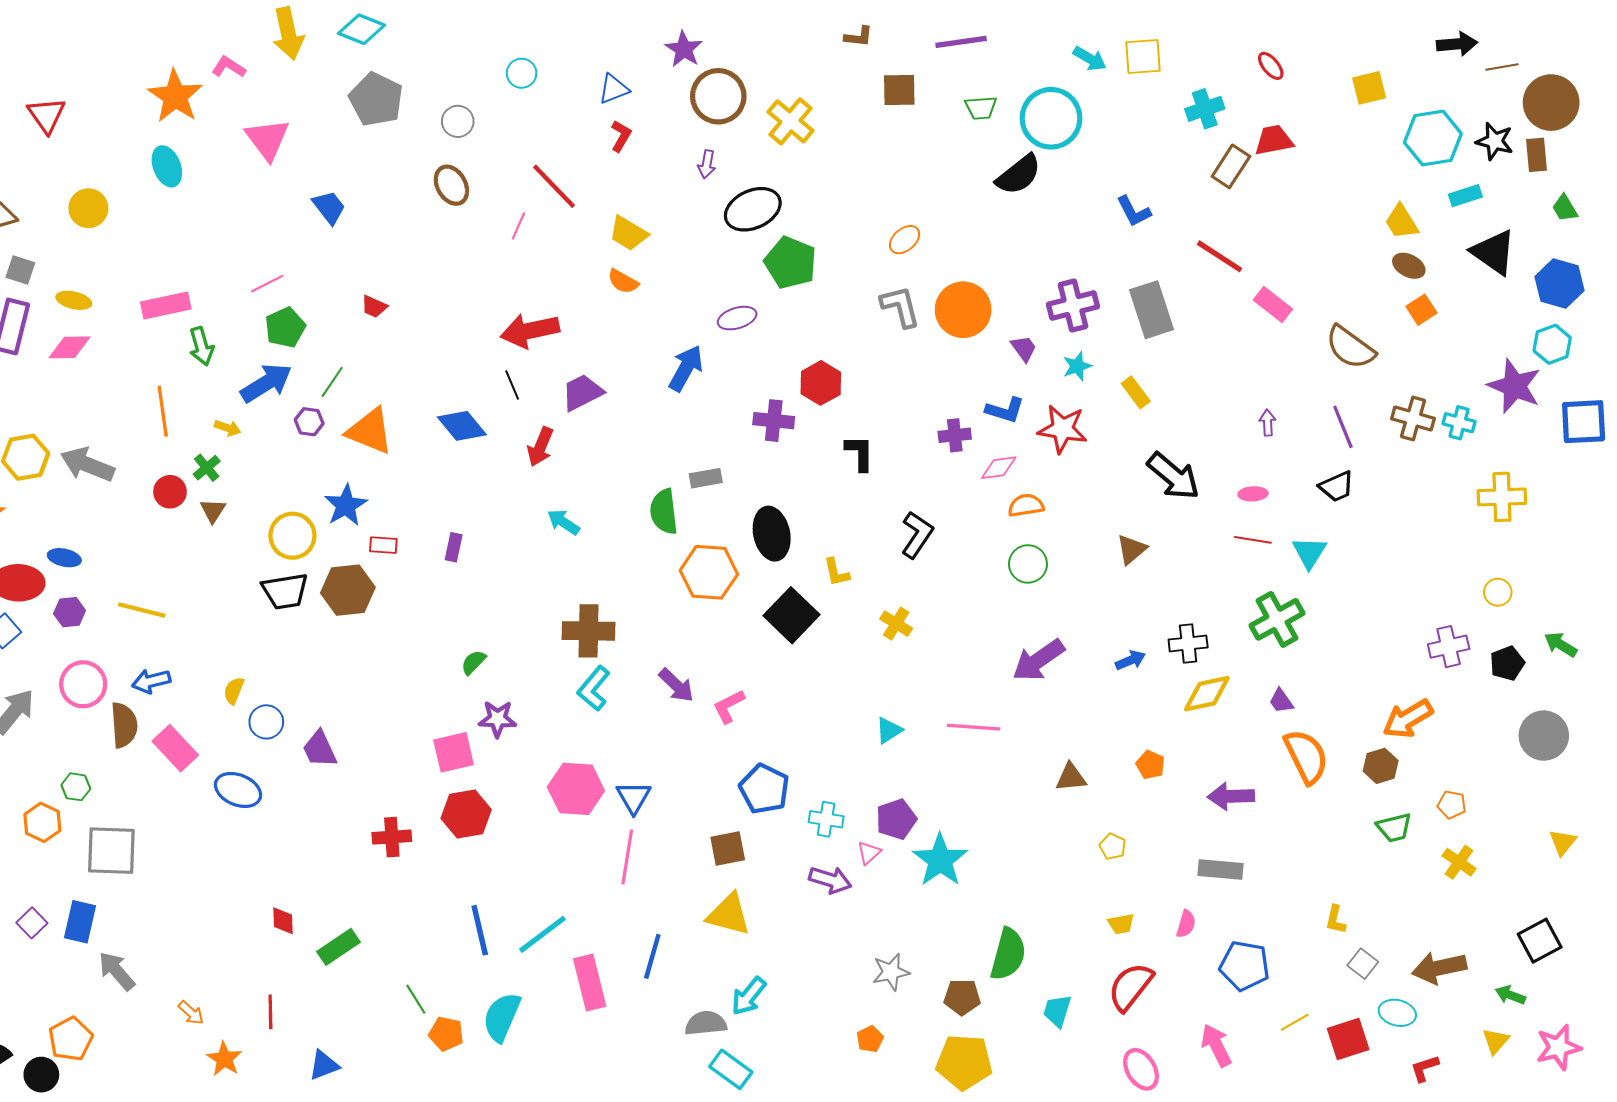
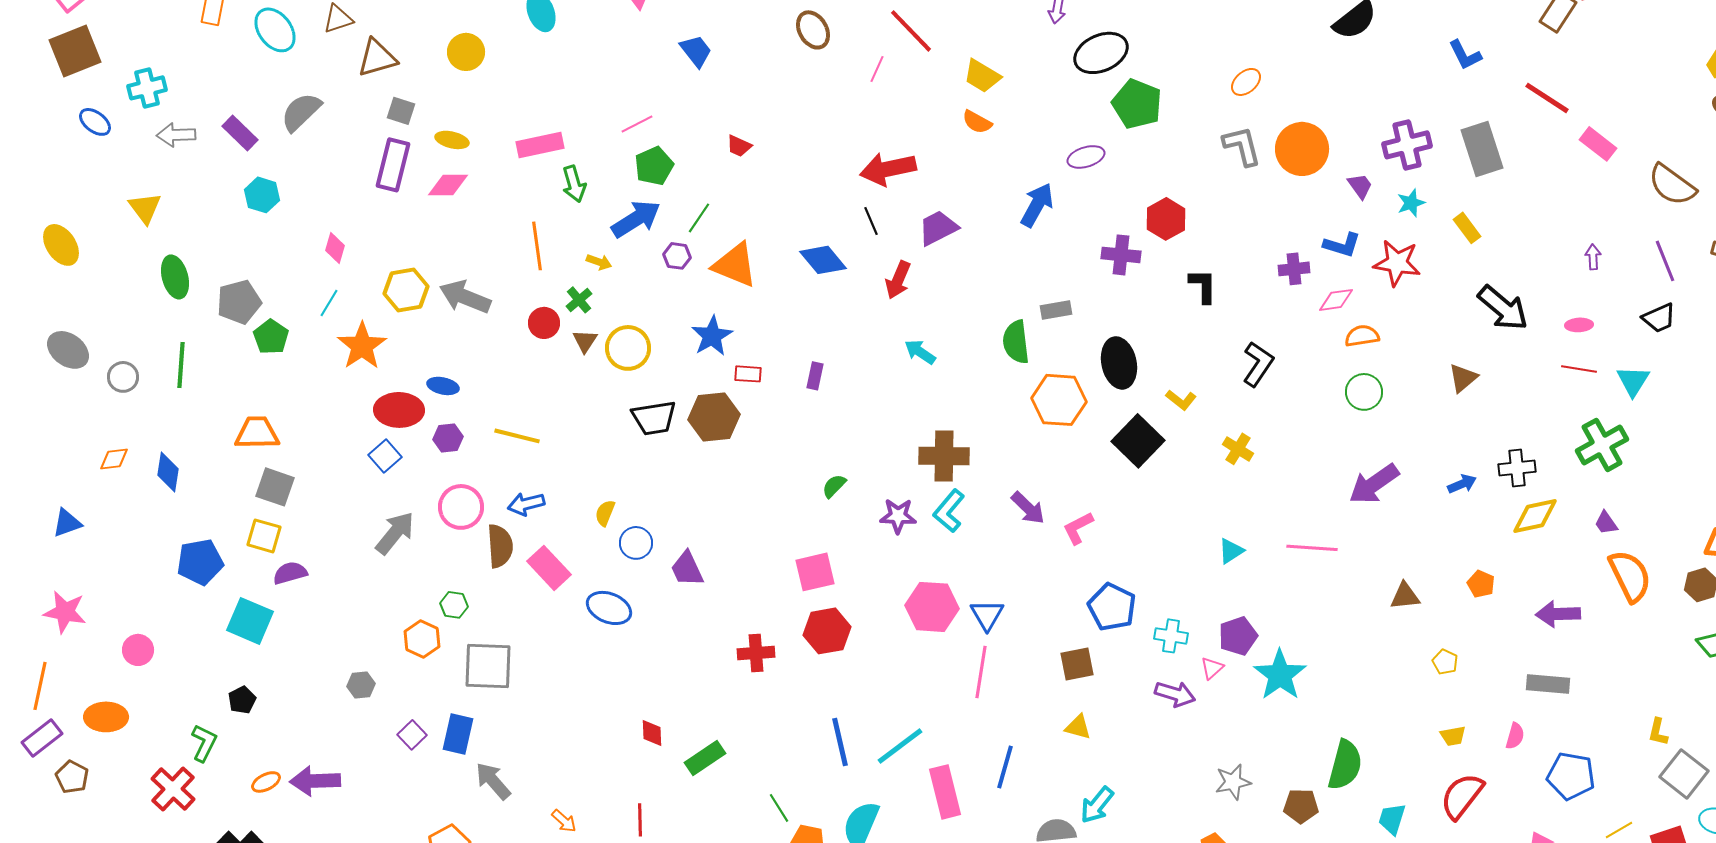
yellow circle: (292, 536) -> (628, 348), moved
yellow L-shape: (836, 572) -> (1181, 400), turned -40
purple star: (497, 719) -> (898, 516), moved
yellow triangle: (729, 914) -> (1078, 727), size x0.6
gray square: (1363, 964) -> (1684, 774), size x1.6

